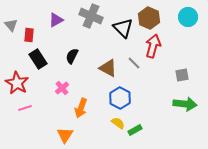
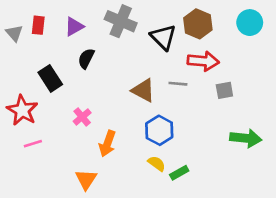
red rectangle: (29, 35) -> (38, 25), moved
red arrow: (153, 46) -> (203, 61), turned 80
black semicircle: (72, 56) -> (86, 58), moved
gray line: (134, 63) -> (178, 84), turned -40
gray square: (182, 75) -> (224, 90), moved

